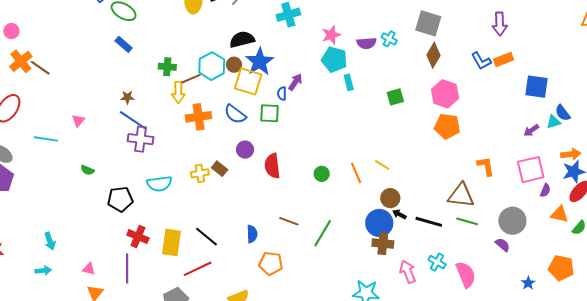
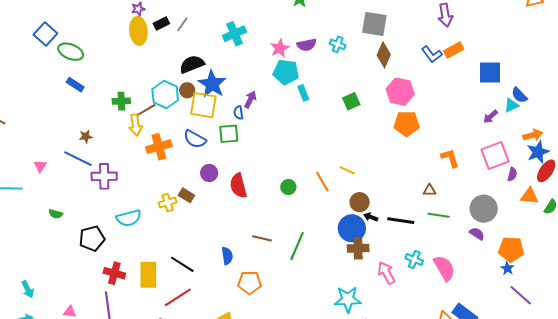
purple semicircle: (366, 43) -> (307, 45), moved
blue line: (133, 120) -> (78, 159), moved
brown triangle: (461, 195) -> (429, 190), size x0.5
orange pentagon: (561, 268) -> (511, 249), moved

